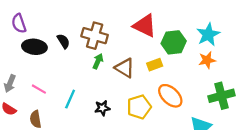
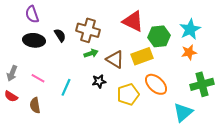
purple semicircle: (19, 23) -> (32, 14), moved
green arrow: (98, 61) -> (91, 53), turned 48
yellow rectangle: (155, 65) -> (142, 56), size x1.5
black star: (102, 108) -> (99, 81), moved

